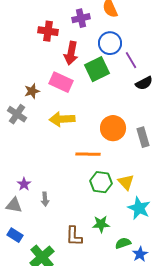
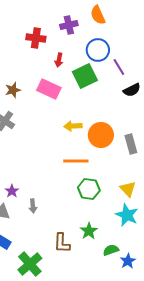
red arrow: (71, 53) -> (59, 60), size x0.6
brown star: (32, 91) -> (13, 90), moved
yellow arrow: (62, 119) -> (73, 126), moved, size x0.7
yellow triangle: (126, 182) -> (128, 189), moved
green star: (101, 224) -> (89, 231), turned -30

